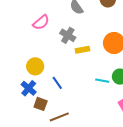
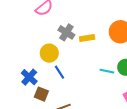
gray cross: (68, 35) -> (66, 32), moved
yellow circle: (35, 66) -> (49, 53), moved

